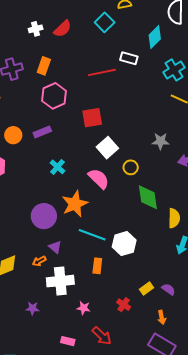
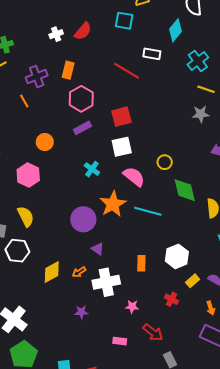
cyan square: (105, 22) -> (124, 21), turned -30
red line: (102, 72) -> (127, 71), turned 48
purple rectangle: (42, 132) -> (82, 128), moved
gray star: (160, 141) -> (201, 114), moved
white square: (107, 148) -> (122, 147), moved, turned 35
cyan line: (92, 235) -> (148, 211), moved
white hexagon: (124, 244) -> (177, 256), moved
orange arrow: (39, 261) -> (79, 272), moved

